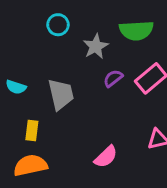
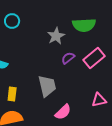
cyan circle: (58, 25) -> (12, 21), moved
gray trapezoid: (61, 94) -> (47, 86), moved

